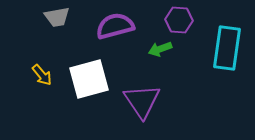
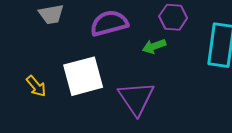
yellow arrow: (42, 75) -> (36, 86), moved

